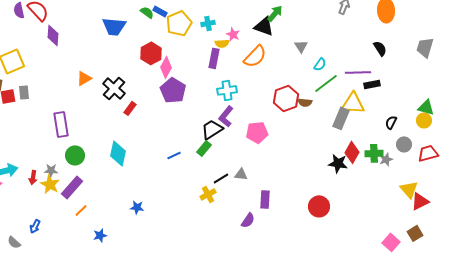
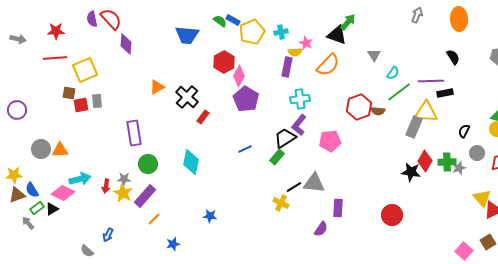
blue line: (174, 155) -> (245, 149), moved
gray triangle: (241, 174) -> (314, 183), size x1.6
yellow cross: (208, 194) -> (281, 203), turned -35

